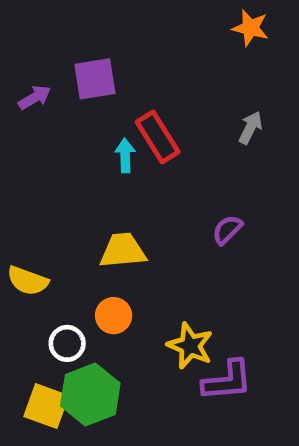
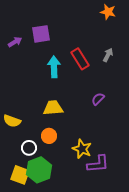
red rectangle: (158, 137) -> (80, 59), moved
cyan arrow: (125, 155) -> (54, 67), size x1.5

